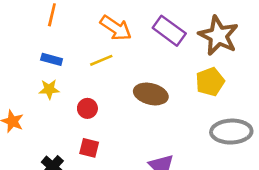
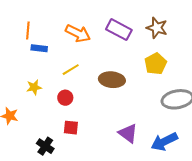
brown star: (218, 36) -> (157, 28), size x0.7
blue rectangle: (52, 59) -> (39, 48), moved
yellow line: (101, 60) -> (71, 70), moved

